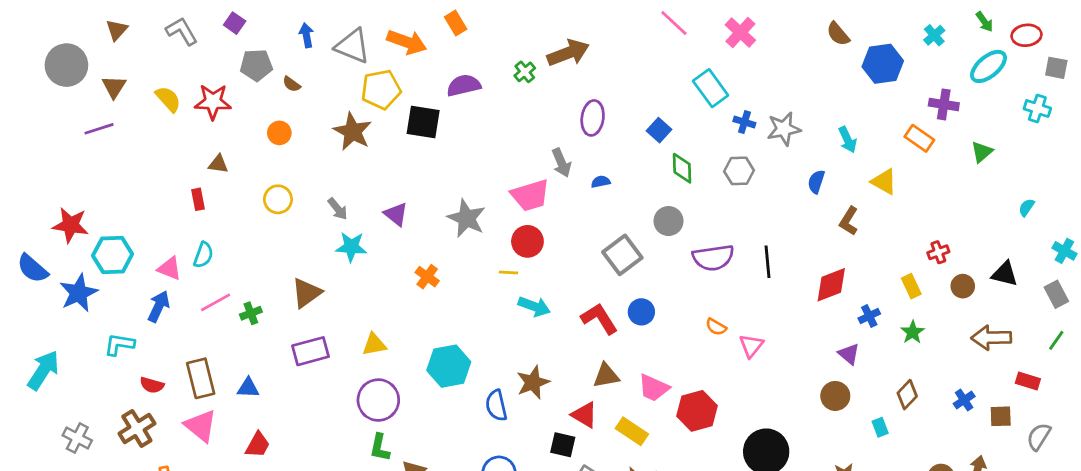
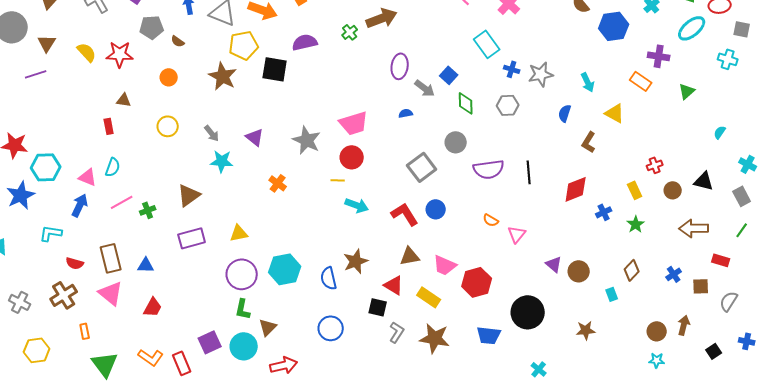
gray arrow: (561, 163) -> (425, 88), moved, turned -30
purple triangle: (849, 354) -> (554, 264), moved
cyan hexagon: (449, 366) -> (285, 269), moved

